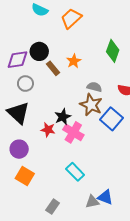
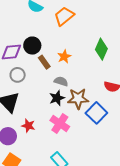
gray semicircle: (94, 87) -> (61, 81), moved
brown star: (91, 105) -> (78, 99), turned -30
black star: (63, 117) -> (57, 98), moved
red star: (48, 130) -> (28, 126), moved

